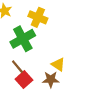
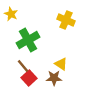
yellow cross: (38, 17) -> (66, 20), moved

